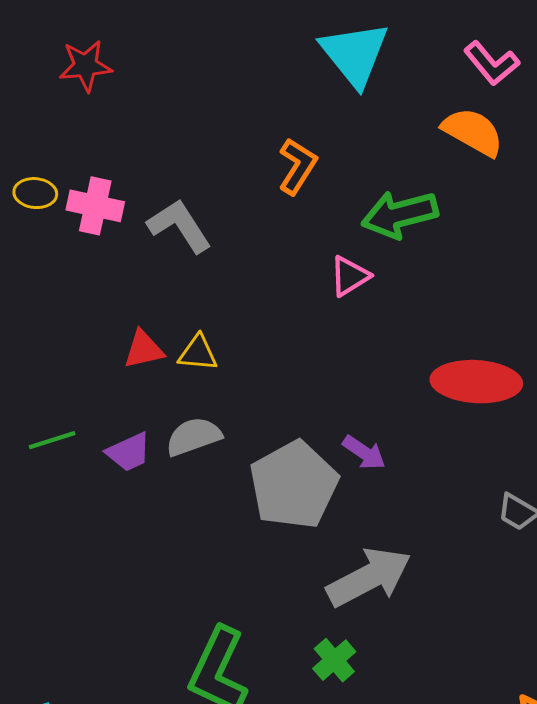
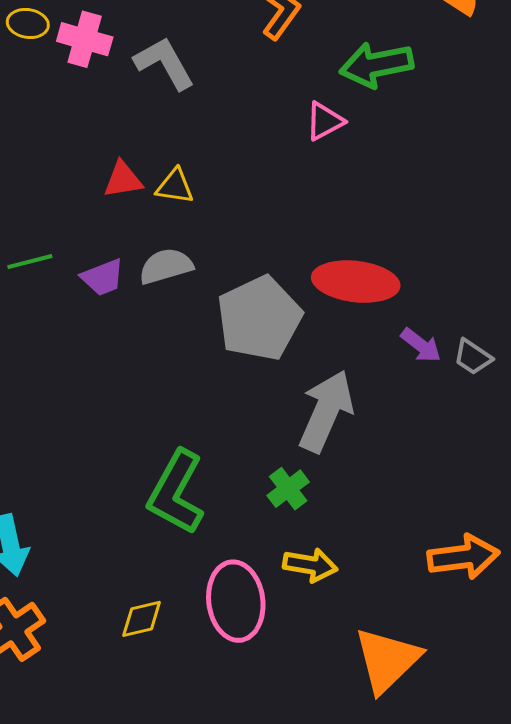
red ellipse: (476, 382) -> (356, 282), moved
purple arrow: (364, 452) -> (421, 345), moved
gray arrow: (369, 577) -> (326, 411), turned -42

